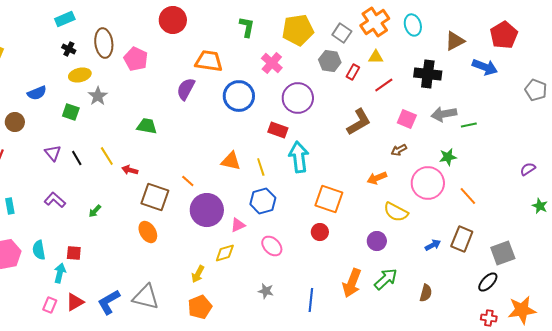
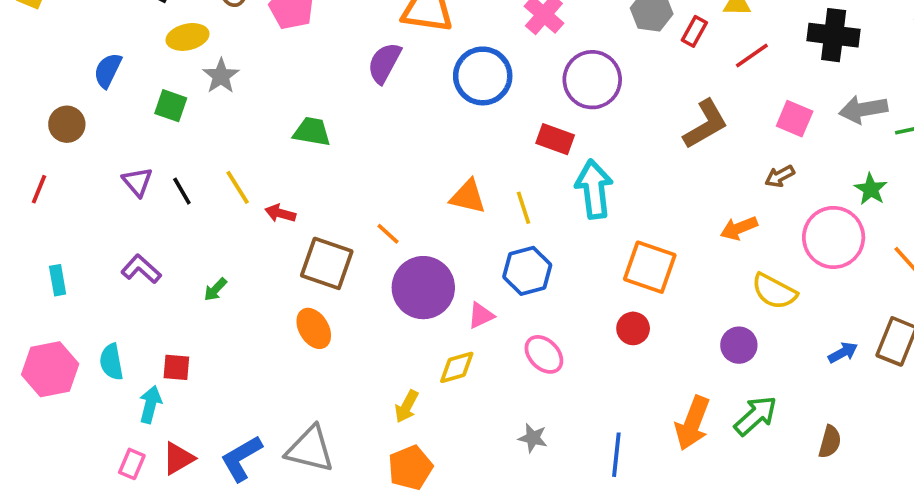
blue semicircle: (37, 93) -> (108, 70), turned 138
green star: (448, 157) -> (871, 189), turned -30

